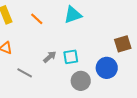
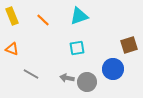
gray arrow: (50, 57) -> (67, 78), moved, turned -128
cyan square: (71, 57) -> (77, 48), moved

